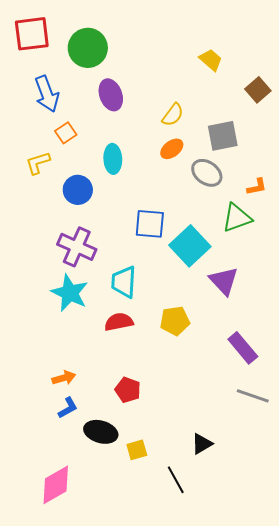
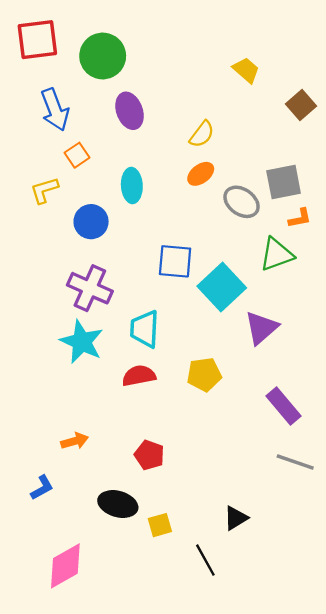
gray square: (223, 136) -> (284, 182), moved
purple triangle: (224, 281) -> (261, 328), turned 32
blue L-shape: (68, 408) -> (42, 488), moved

